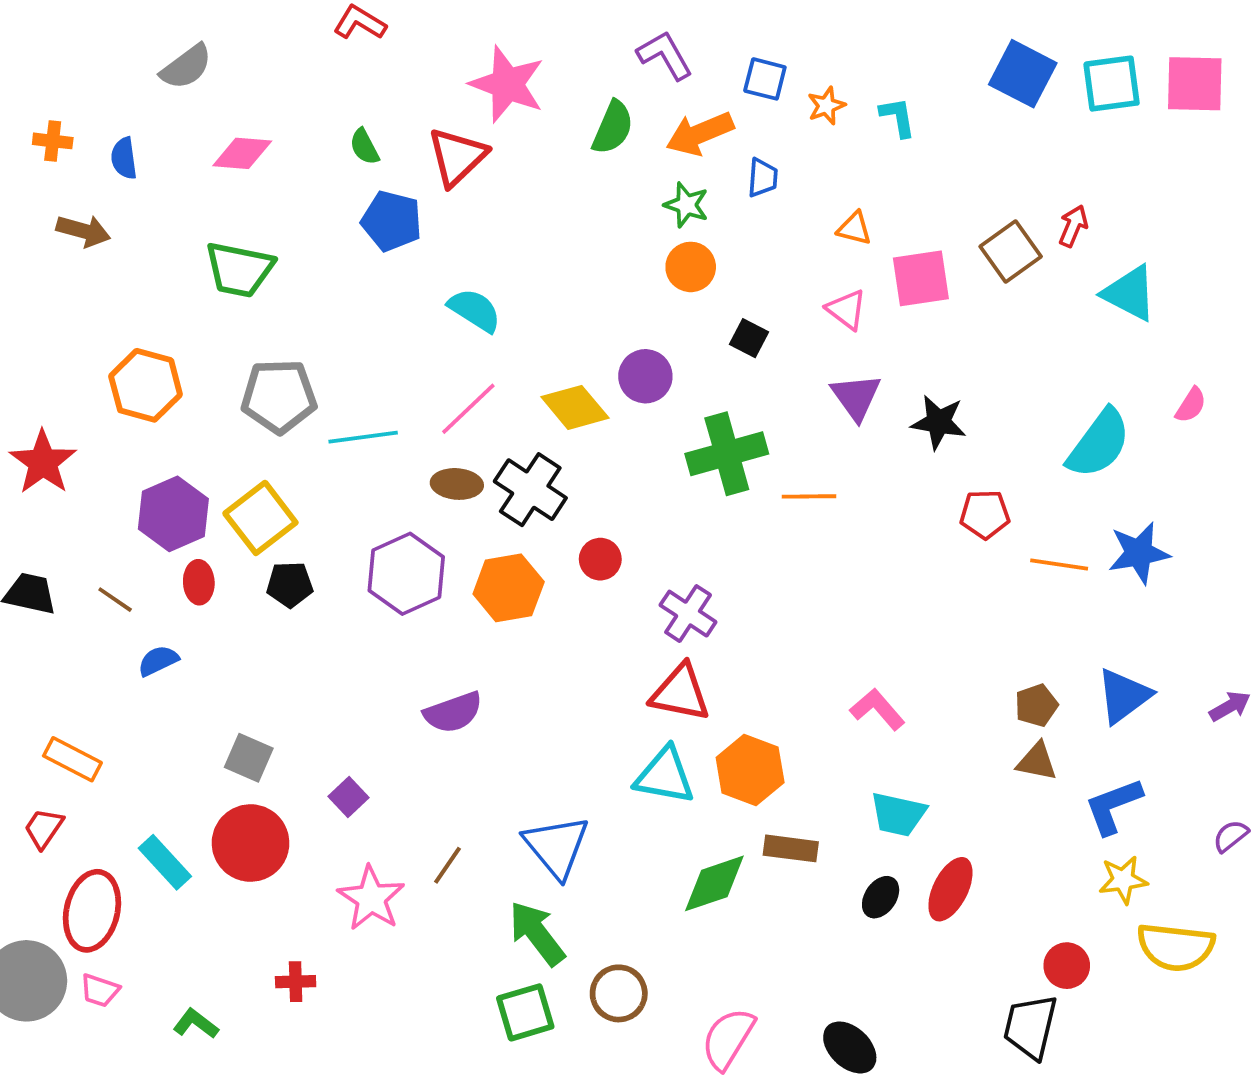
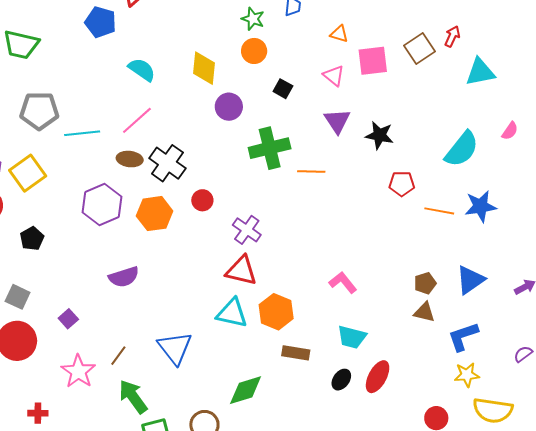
cyan triangle: (1130, 293) -> (480, 72), turned -40
yellow diamond: (575, 407) -> (204, 68), moved, turned 44
black pentagon: (290, 584) -> (32, 239), moved, turned -30
green diamond: (714, 883) -> (246, 390), moved
green arrow: (537, 933) -> (133, 397), moved

